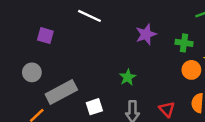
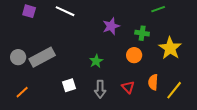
purple square: (45, 36) -> (29, 11), moved
orange circle: (191, 70) -> (134, 55), moved
gray rectangle: (61, 92) -> (42, 57), moved

